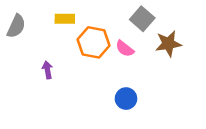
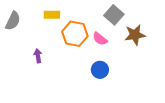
blue circle: (126, 99) -> (100, 70), moved

